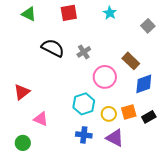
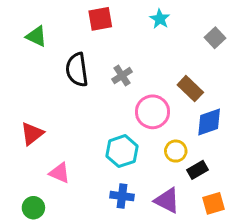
green triangle: (29, 14) -> (36, 36), moved
black semicircle: (53, 48) -> (77, 70), turned -125
orange square: (129, 112) -> (214, 203), moved
yellow circle: (109, 114) -> (176, 151), moved
black rectangle: (149, 117) -> (198, 170), moved

